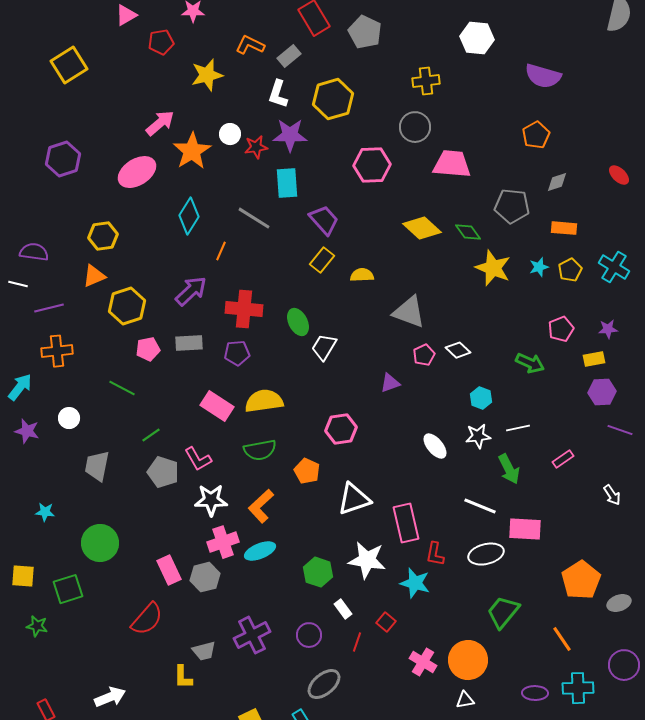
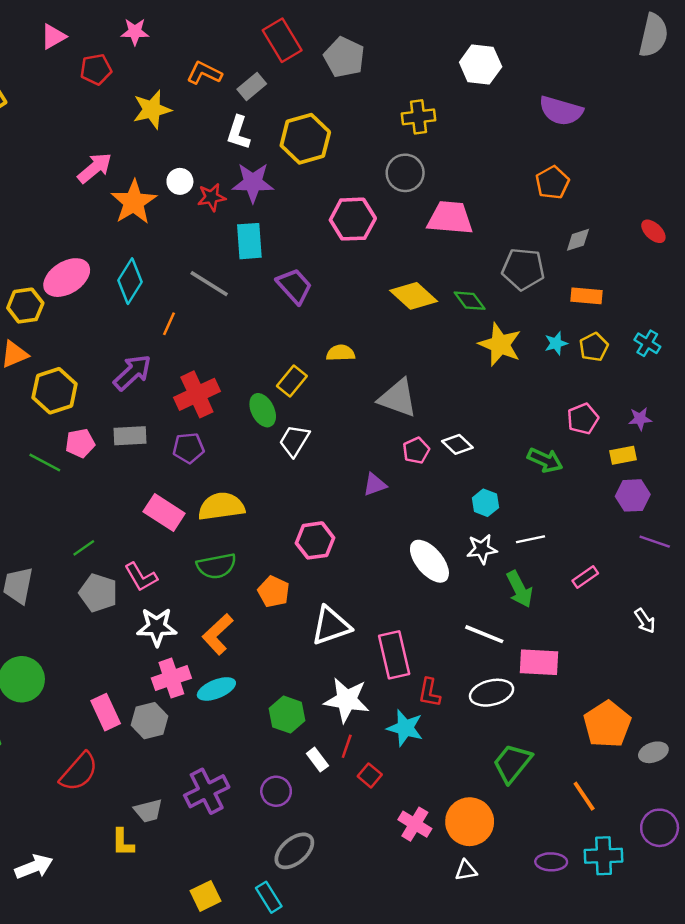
pink ellipse: (137, 172) -> (67, 278), moved
yellow rectangle: (322, 260) -> (292, 381), moved
cyan cross: (614, 267) -> (647, 343), size x0.7
red cross: (244, 309) -> (197, 394), turned -30
green line: (122, 388) -> (45, 463), moved
white ellipse: (435, 446) -> (429, 561), size x1.4
red line: (357, 642) -> (347, 746), moved

